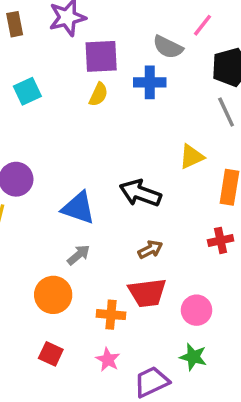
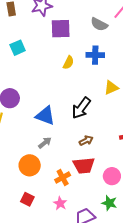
blue cross: (150, 82) -> (95, 55), moved
yellow semicircle: (98, 94) -> (68, 63), moved
black arrow: (140, 193) -> (81, 108), turned -75
orange cross: (111, 315) -> (63, 178), turned -35

